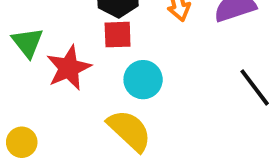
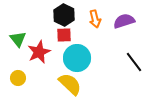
cyan circle: (143, 80) -> (77, 58), size x1.4
yellow circle: (22, 142) -> (18, 78), moved

